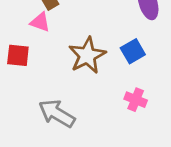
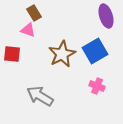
blue square: (133, 51) -> (95, 51), size x1.4

